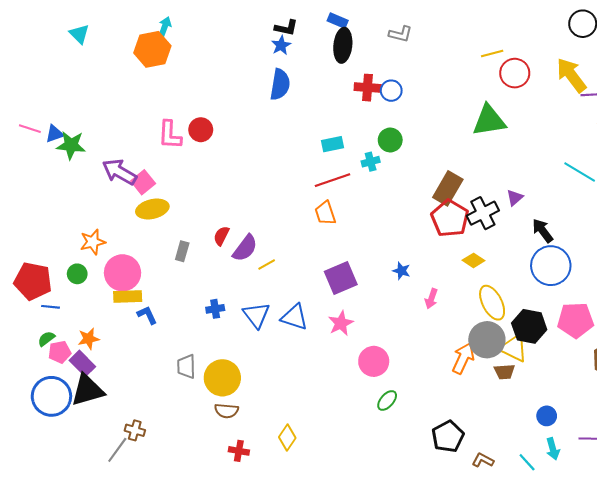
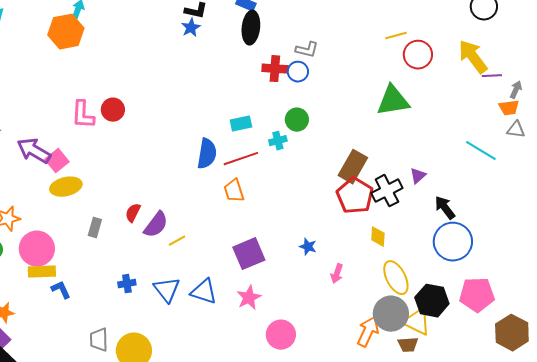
gray L-shape: (400, 34) -> (307, 50), moved
blue semicircle: (280, 84) -> (207, 154), moved
yellow diamond: (474, 260) -> (378, 237), turned 60

